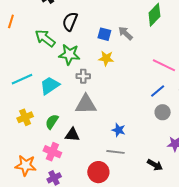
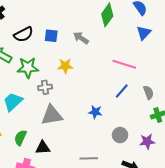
black semicircle: (70, 21) -> (24, 34), turned -132
blue square: (104, 34) -> (51, 36), moved
gray circle: (163, 112) -> (120, 135), moved
blue star: (119, 130) -> (95, 112), moved

